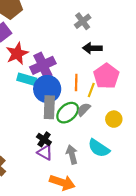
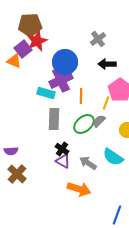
red star: (17, 53) -> (37, 41), moved
orange line: (76, 83) -> (81, 96), moved
blue circle: (47, 89) -> (65, 62), moved
gray rectangle: (49, 107) -> (54, 119), moved
gray arrow: (72, 155) -> (88, 163), turned -42

